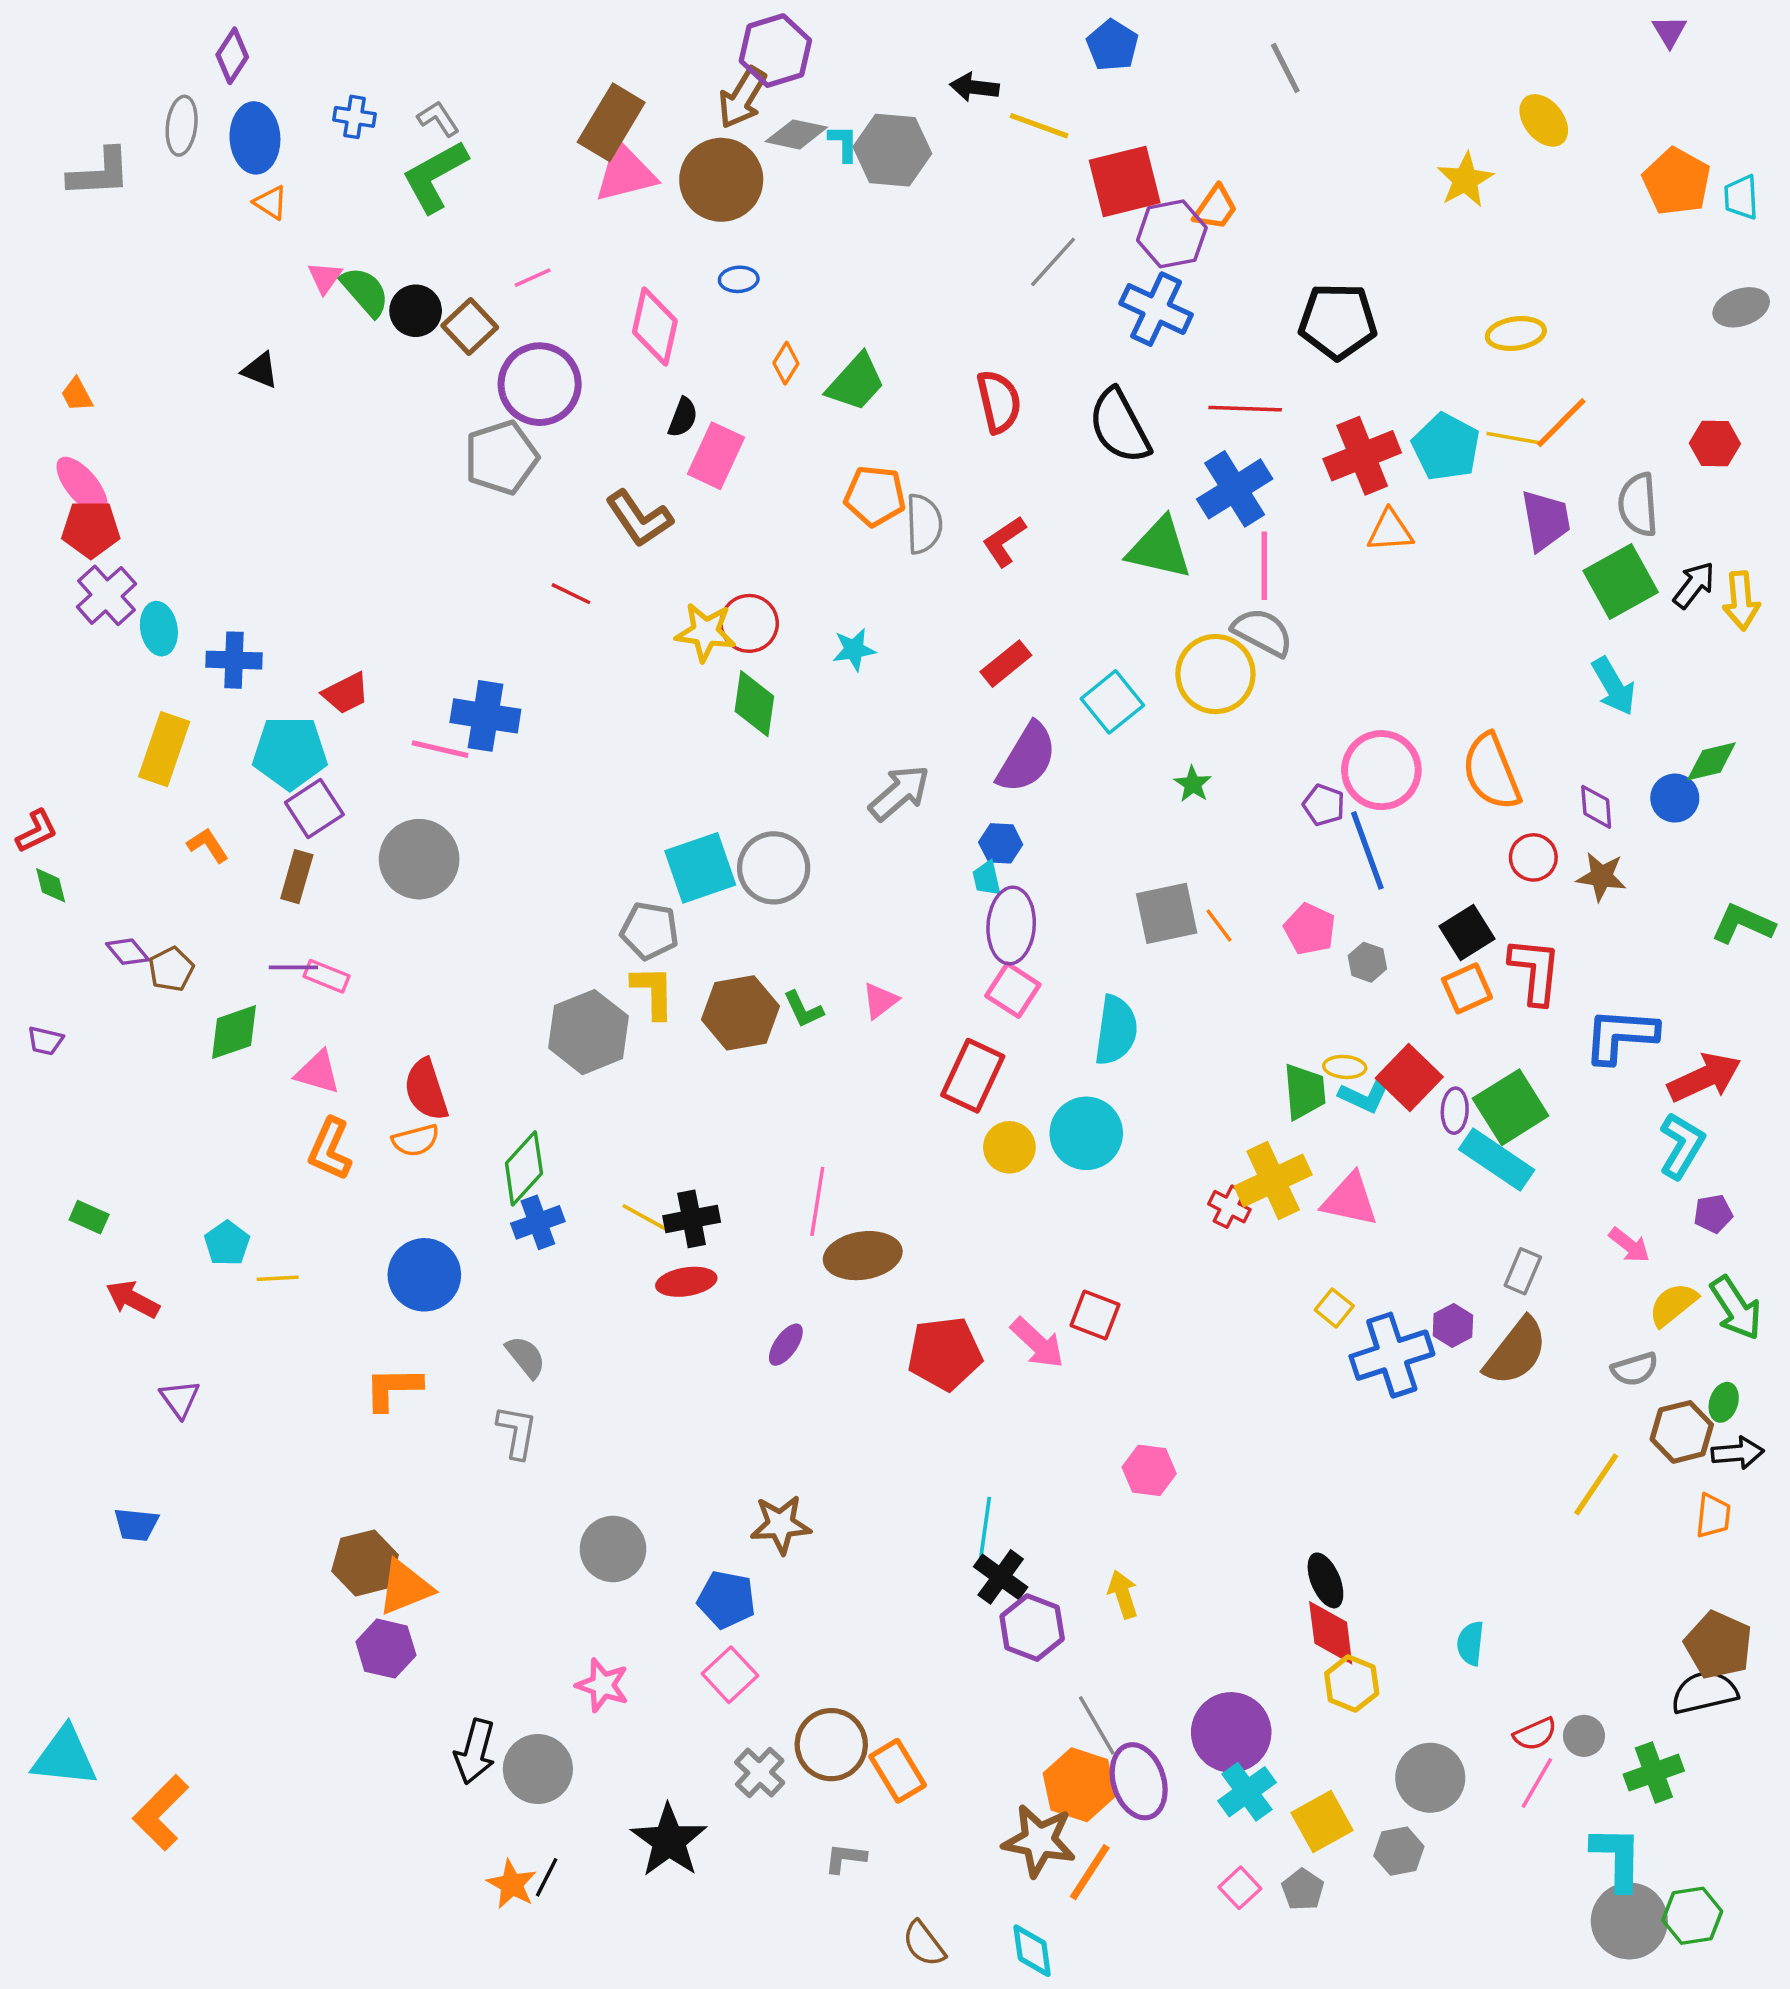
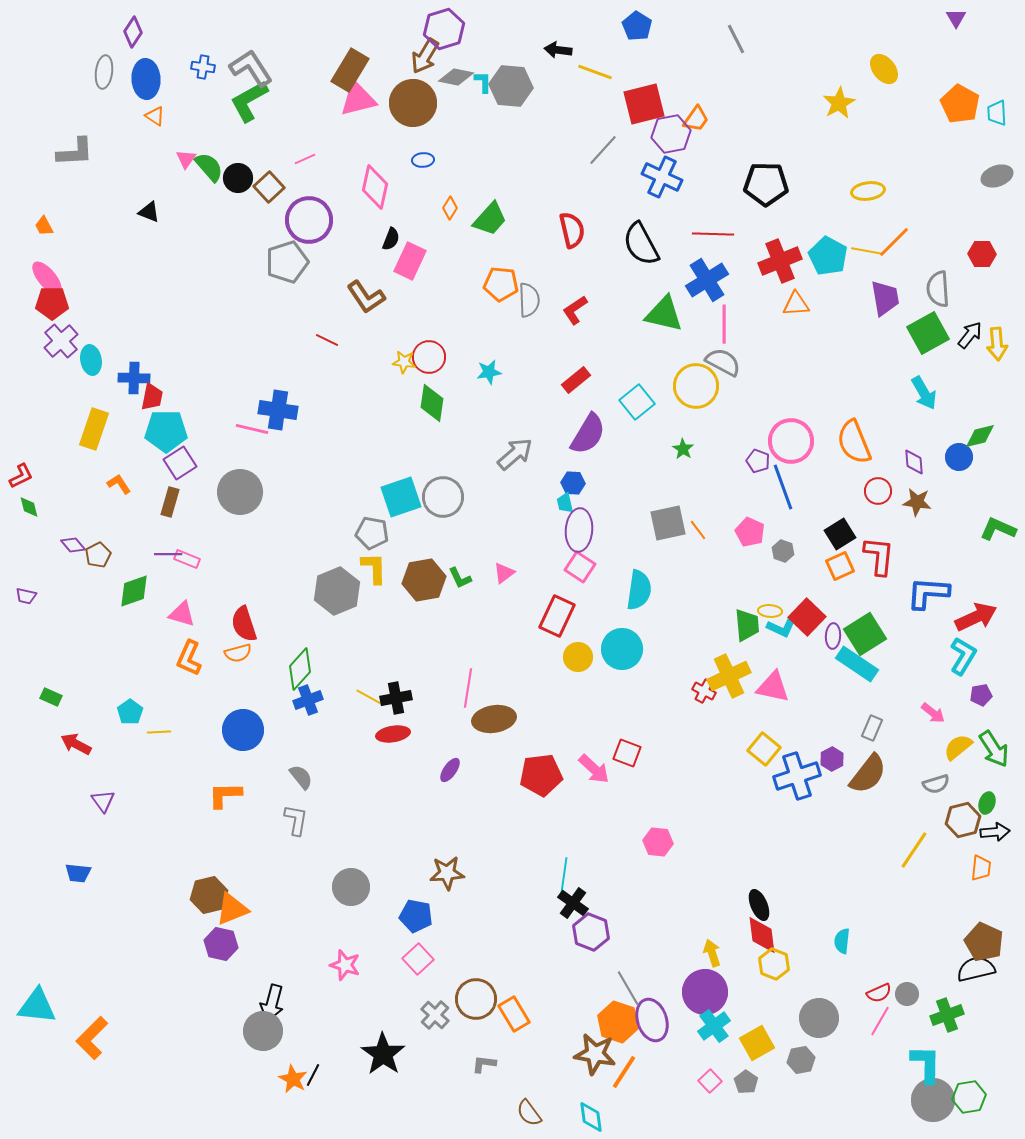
gray L-shape: (438, 119) -> (251, 68), size x1.8
gray L-shape: (100, 173) -> (75, 152), moved
yellow star: (706, 632) -> (404, 362), size x0.7
red trapezoid: (346, 693) -> (152, 397), moved, turned -52
yellow square: (1334, 1308) -> (764, 749), size x1.5
yellow arrow: (1123, 1594) -> (712, 953), moved
gray circle: (538, 1769) -> (263, 1031), moved

